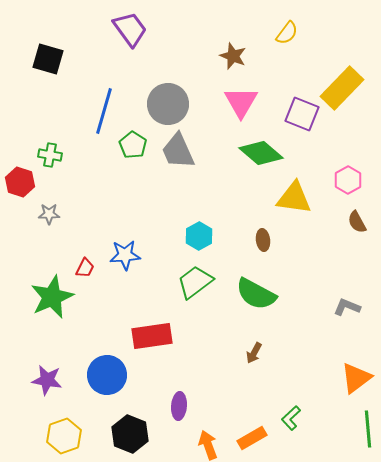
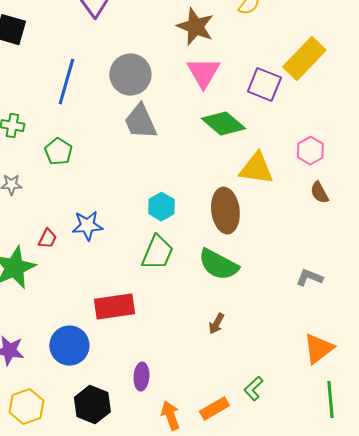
brown star: (233, 56) -> (195, 27), size x1.4
green pentagon: (133, 145) -> (58, 152), moved
brown ellipse: (263, 240) -> (225, 211), size x2.0
green trapezoid: (195, 282) -> (157, 253), turned 150

